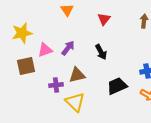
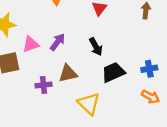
black trapezoid: (117, 86) -> (113, 72), moved
yellow triangle: (75, 102) -> (89, 104), moved

